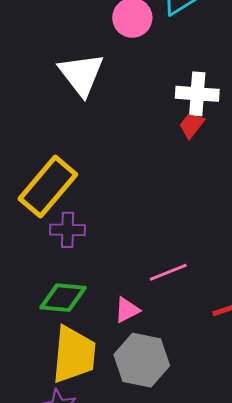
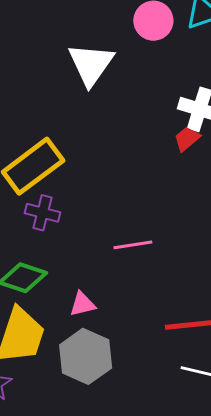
pink line: (168, 272) -> (133, 245), moved

